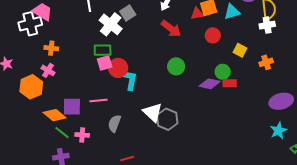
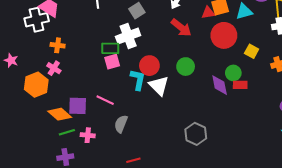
white cross: (111, 24) -> (128, 36), moved, turned 30
red circle: (213, 35) -> (224, 35), size x1.6
red circle: (118, 68) -> (149, 66), moved
purple diamond: (210, 84) -> (220, 85), turned 65
pink line: (99, 101) -> (105, 100), turned 30
white triangle: (153, 112) -> (159, 86), moved
gray hexagon: (167, 119) -> (196, 134), moved
green line: (62, 133) -> (67, 132), turned -56

